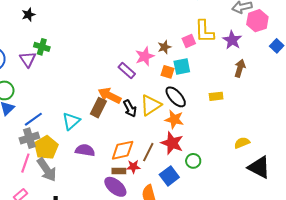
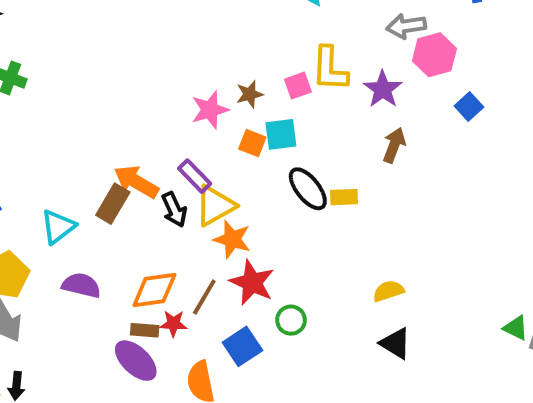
purple rectangle: (127, 70) -> (195, 176), moved
black ellipse: (176, 97) -> (308, 189), moved
orange star: (174, 119) -> (232, 239), moved
black triangle: (259, 167) -> (395, 343), moved, size x0.7

